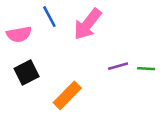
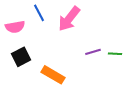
orange rectangle: (67, 95) -> (53, 75), turned 75

